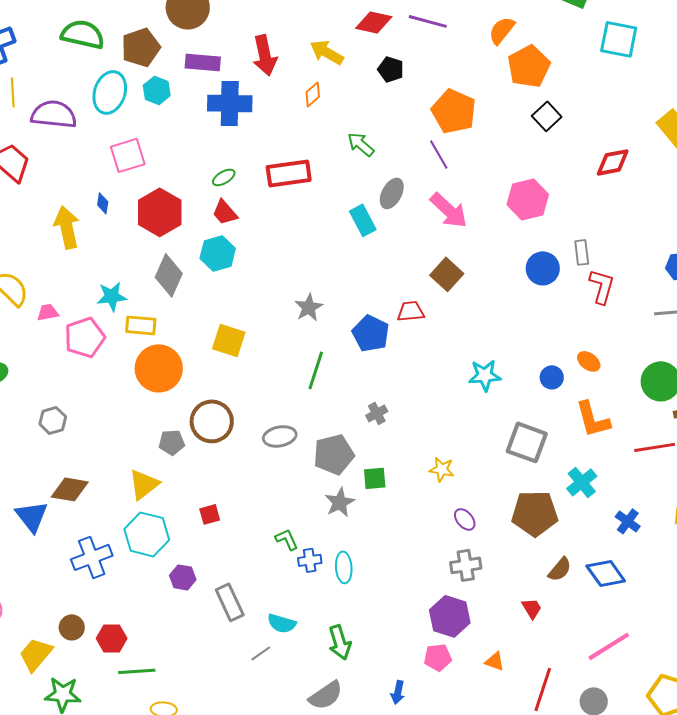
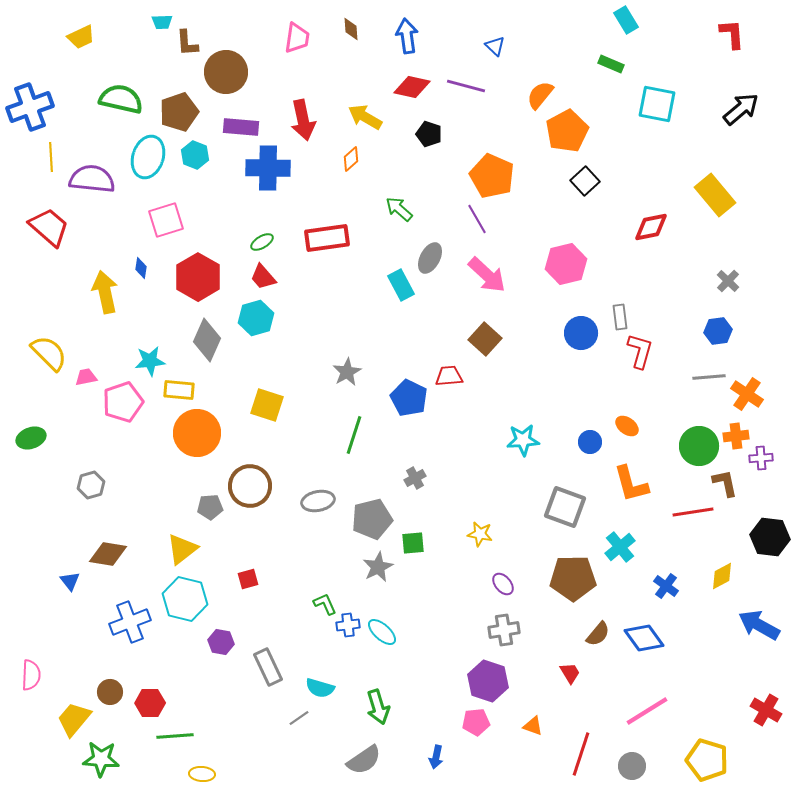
blue triangle: (32, 516) -> (70, 581), size x0.6
cyan ellipse: (344, 567) -> (382, 632), turned -44

